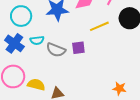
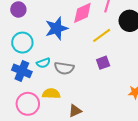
purple square: (78, 48) -> (103, 63), moved
yellow semicircle: (36, 85) -> (51, 94), moved

